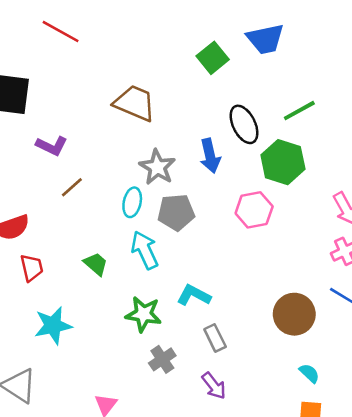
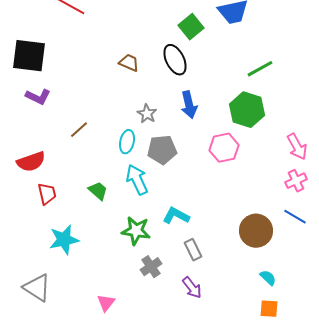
brown trapezoid: (135, 103) -> (129, 63), size x0.6
black ellipse: (244, 124) -> (175, 60), moved
purple L-shape: (52, 146) -> (38, 97), moved
gray star: (157, 167) -> (147, 114), size x0.7

